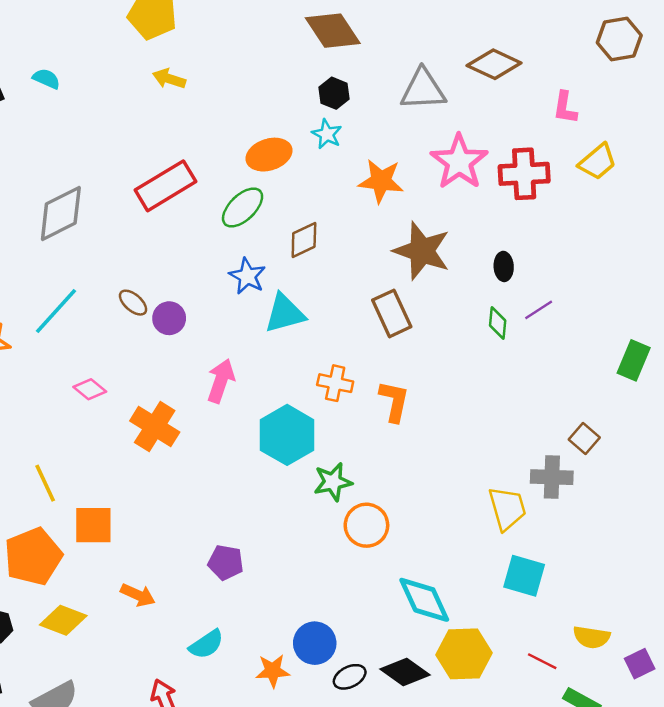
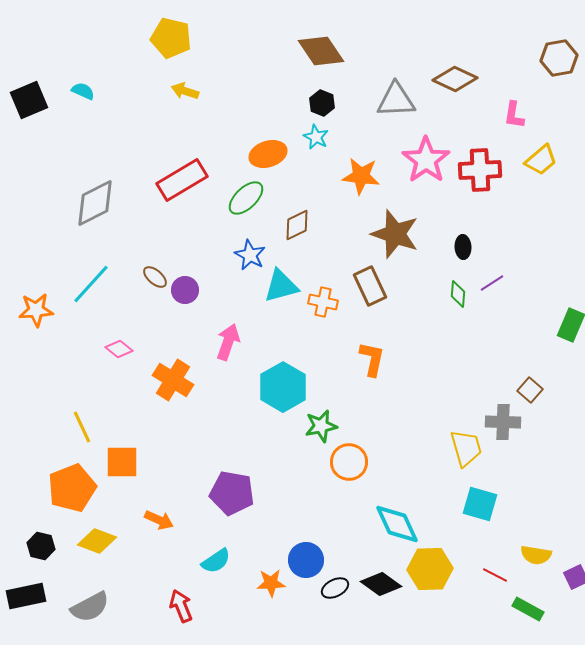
orange cross: (335, 383) -> (323, 302), moved
purple pentagon: (226, 563) -> (232, 493), size x1.5

